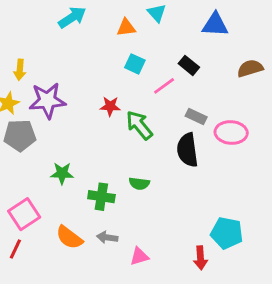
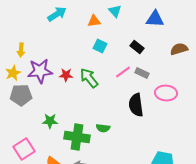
pink line: (164, 86) -> (123, 72), moved
red star: (110, 106) -> (66, 75), moved
gray rectangle: (196, 116) -> (142, 73), moved
green arrow: (139, 125) -> (89, 78), moved
green cross: (101, 197) -> (77, 137), size x1.4

